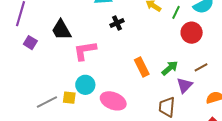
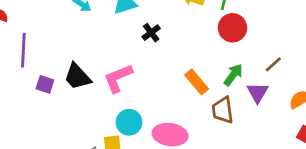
black trapezoid: (61, 30) -> (77, 77), moved
red circle: (192, 33) -> (232, 28), moved
brown trapezoid: (167, 107) -> (223, 110), moved

